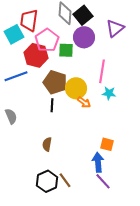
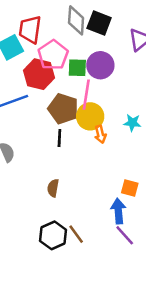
black square: (83, 15) -> (99, 23), turned -30
purple circle: (84, 37) -> (100, 65), moved
pink line: (102, 71) -> (86, 95), moved
orange arrow: (84, 102) -> (100, 134), turned 40

